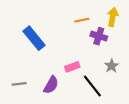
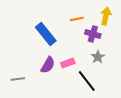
blue rectangle: (34, 38) -> (46, 34), moved
gray star: (112, 66) -> (98, 57), moved
purple semicircle: (51, 85) -> (48, 65), moved

